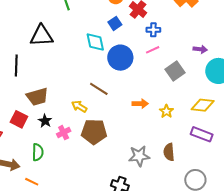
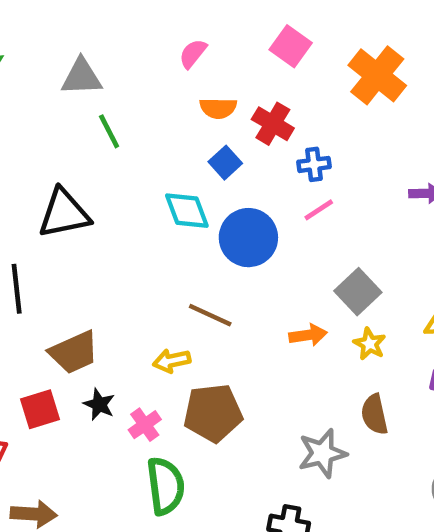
gray square: (175, 71) -> (358, 292), moved
yellow arrow: (79, 106) -> (172, 361), turned -35
red square: (19, 119) -> (40, 409), turned -36
green semicircle: (38, 152) -> (166, 486), moved, size x1.4
brown semicircle: (169, 152) -> (374, 414), moved

